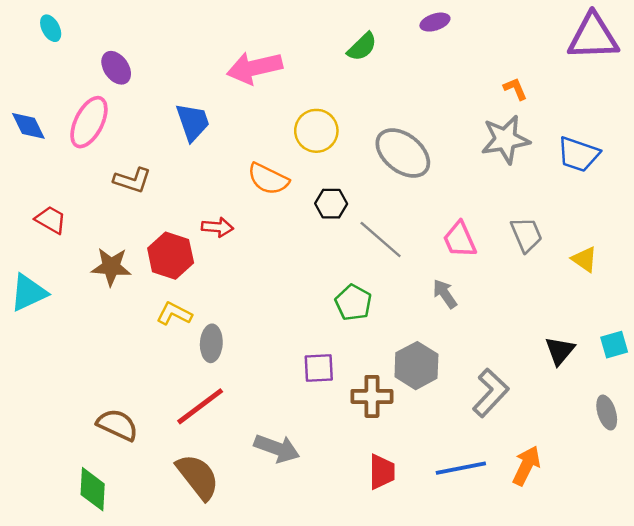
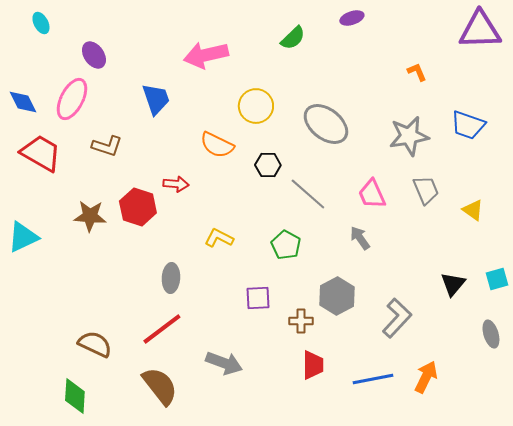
gray star: (505, 139) -> (409, 136), moved
red trapezoid: (51, 220) -> (41, 153), moved, size x1.6
yellow L-shape: (174, 314) -> (219, 238), moved
brown cross: (372, 396) -> (301, 321), size x0.7
red trapezoid: (382, 472) -> (313, 365), moved

